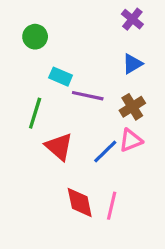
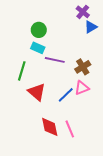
green circle: (35, 37) -> (39, 30), moved
blue triangle: (132, 64) -> (91, 27), moved
pink line: (112, 206) -> (70, 129), turned -36

